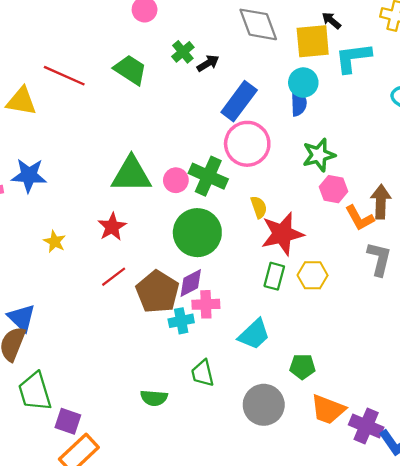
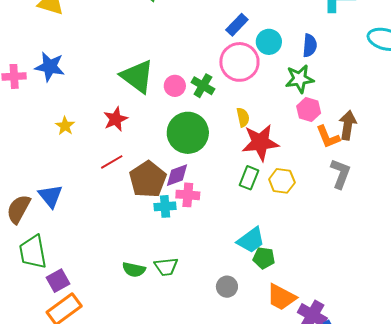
cyan circle: (303, 83) -> (269, 42), moved
blue rectangle: (239, 101) -> (237, 25), size x0.7
blue semicircle: (299, 103) -> (310, 45), moved
green triangle: (131, 174) -> (137, 76), turned 30
green cross: (208, 176) -> (203, 86), size x0.7
blue triangle: (22, 318) -> (50, 196), moved
cyan trapezoid: (254, 334) -> (251, 240), moved
green trapezoid: (203, 373) -> (166, 267), moved, turned -90
gray circle: (264, 405) -> (227, 287), size x0.6
purple square: (68, 421) -> (58, 281), turned 35

